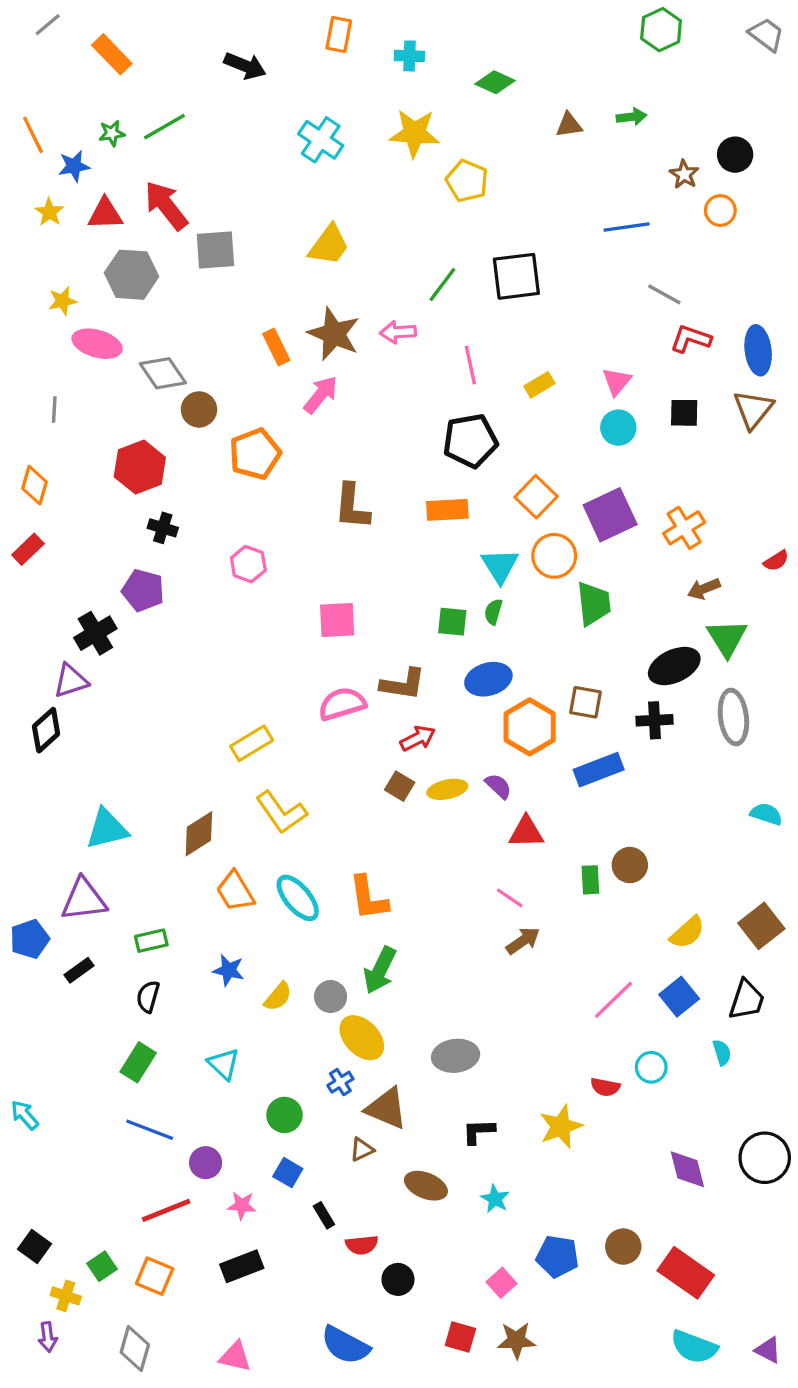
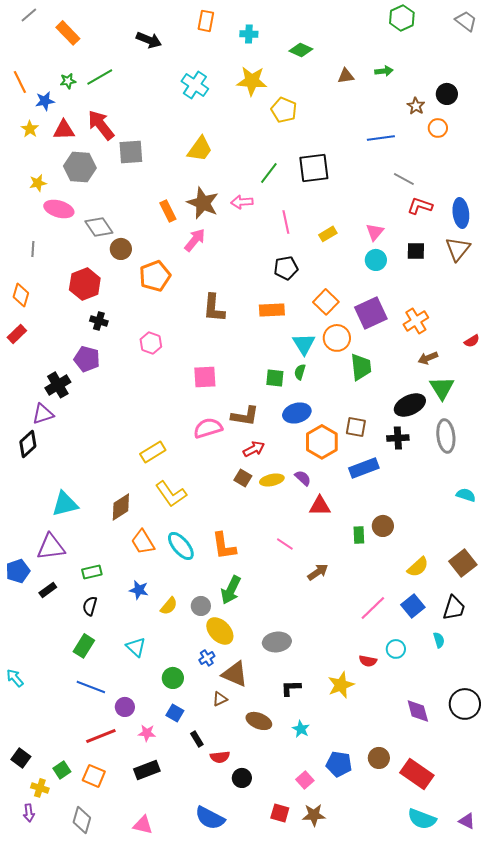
black pentagon: (470, 441) -> (286, 268), size x0.7
pink line: (510, 898) -> (285, 544), moved

